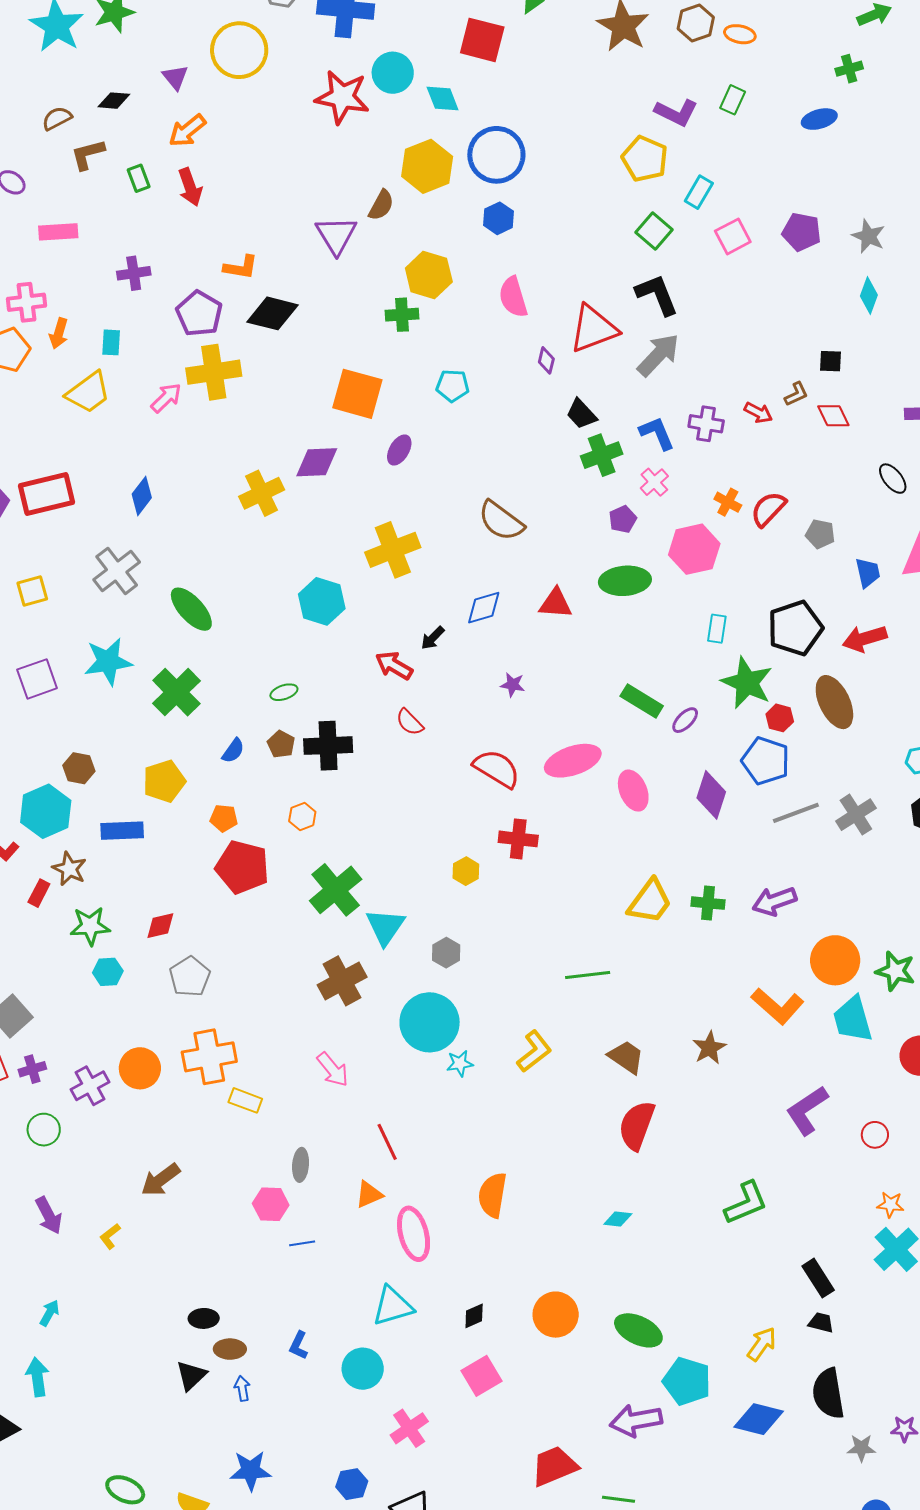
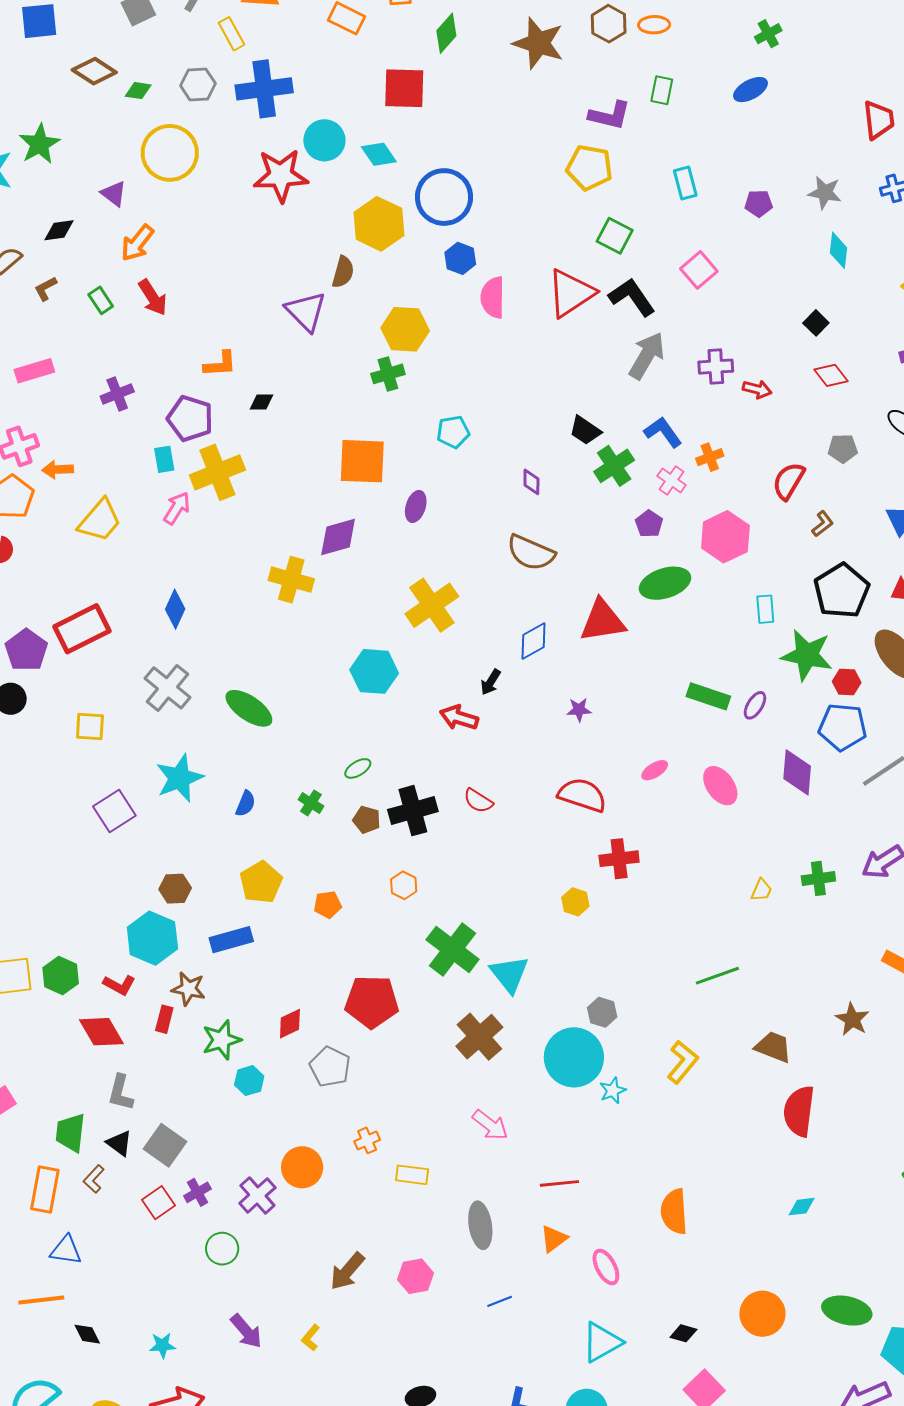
brown L-shape: (88, 154) -> (46, 289), size x0.7
cyan rectangle: (699, 192) -> (685, 183), moved, turned -32
purple pentagon: (802, 232) -> (759, 203), size x0.7
pink square: (733, 236) -> (699, 270), moved
pink semicircle: (513, 297) -> (493, 297), moved, turned 30
black diamond: (273, 313) -> (262, 402), size x0.5
red triangle: (594, 329) -> (571, 293), moved
orange arrow: (59, 333) -> (58, 470), turned 84
cyan rectangle: (111, 342) -> (164, 459), moved
purple diamond: (546, 360) -> (531, 482), moved
black square: (831, 361) -> (816, 323), turned -35
brown L-shape: (796, 394) -> (823, 524), moved
purple cross: (706, 424) -> (716, 367), moved
yellow cross: (262, 493) -> (291, 580), turned -36
orange cross: (728, 502) -> (710, 457), moved, turned -36
gray pentagon: (820, 534) -> (843, 448), moved
yellow square: (32, 591) -> (90, 726), turned 32
red triangle: (556, 603) -> (602, 621), size x1.4
green cross: (176, 692) -> (311, 803), moved, size x0.5
red semicircle: (410, 722) -> (478, 801), moved
blue semicircle: (233, 751) -> (245, 804), moved
pink ellipse: (573, 761) -> (655, 770), size x0.5
red pentagon: (242, 867) -> (372, 1002), moved
yellow trapezoid: (650, 902) -> (761, 890), size x0.5
gray hexagon: (446, 953) -> (602, 1012), moved
orange cross: (209, 1057) -> (367, 1140), size x0.5
red line: (387, 1142) -> (559, 1183), turned -57
gray ellipse: (301, 1165) -> (480, 1225), size x1.4
pink hexagon: (271, 1204) -> (415, 1276), moved
pink ellipse: (414, 1234) -> (606, 1267), size x0.7
black diamond: (474, 1316) -> (683, 1333), turned 52

